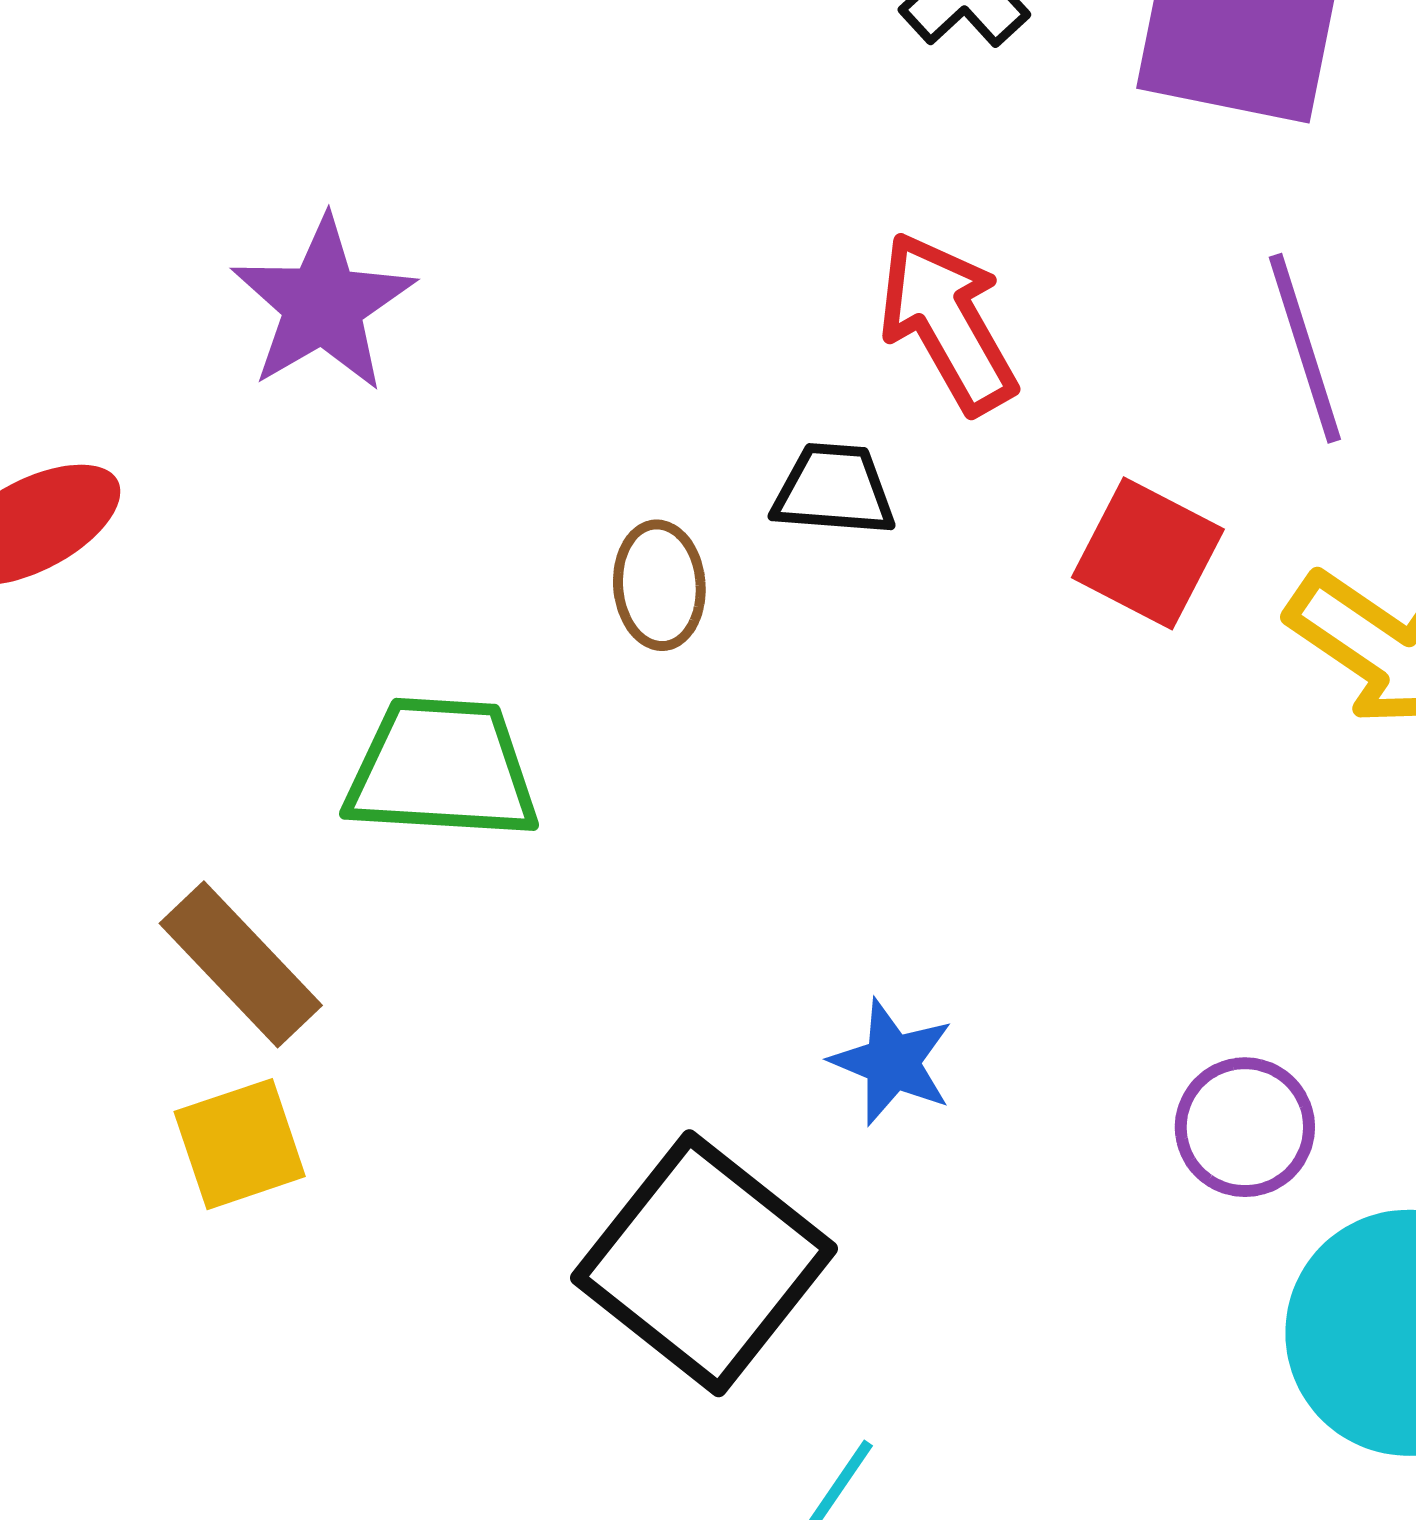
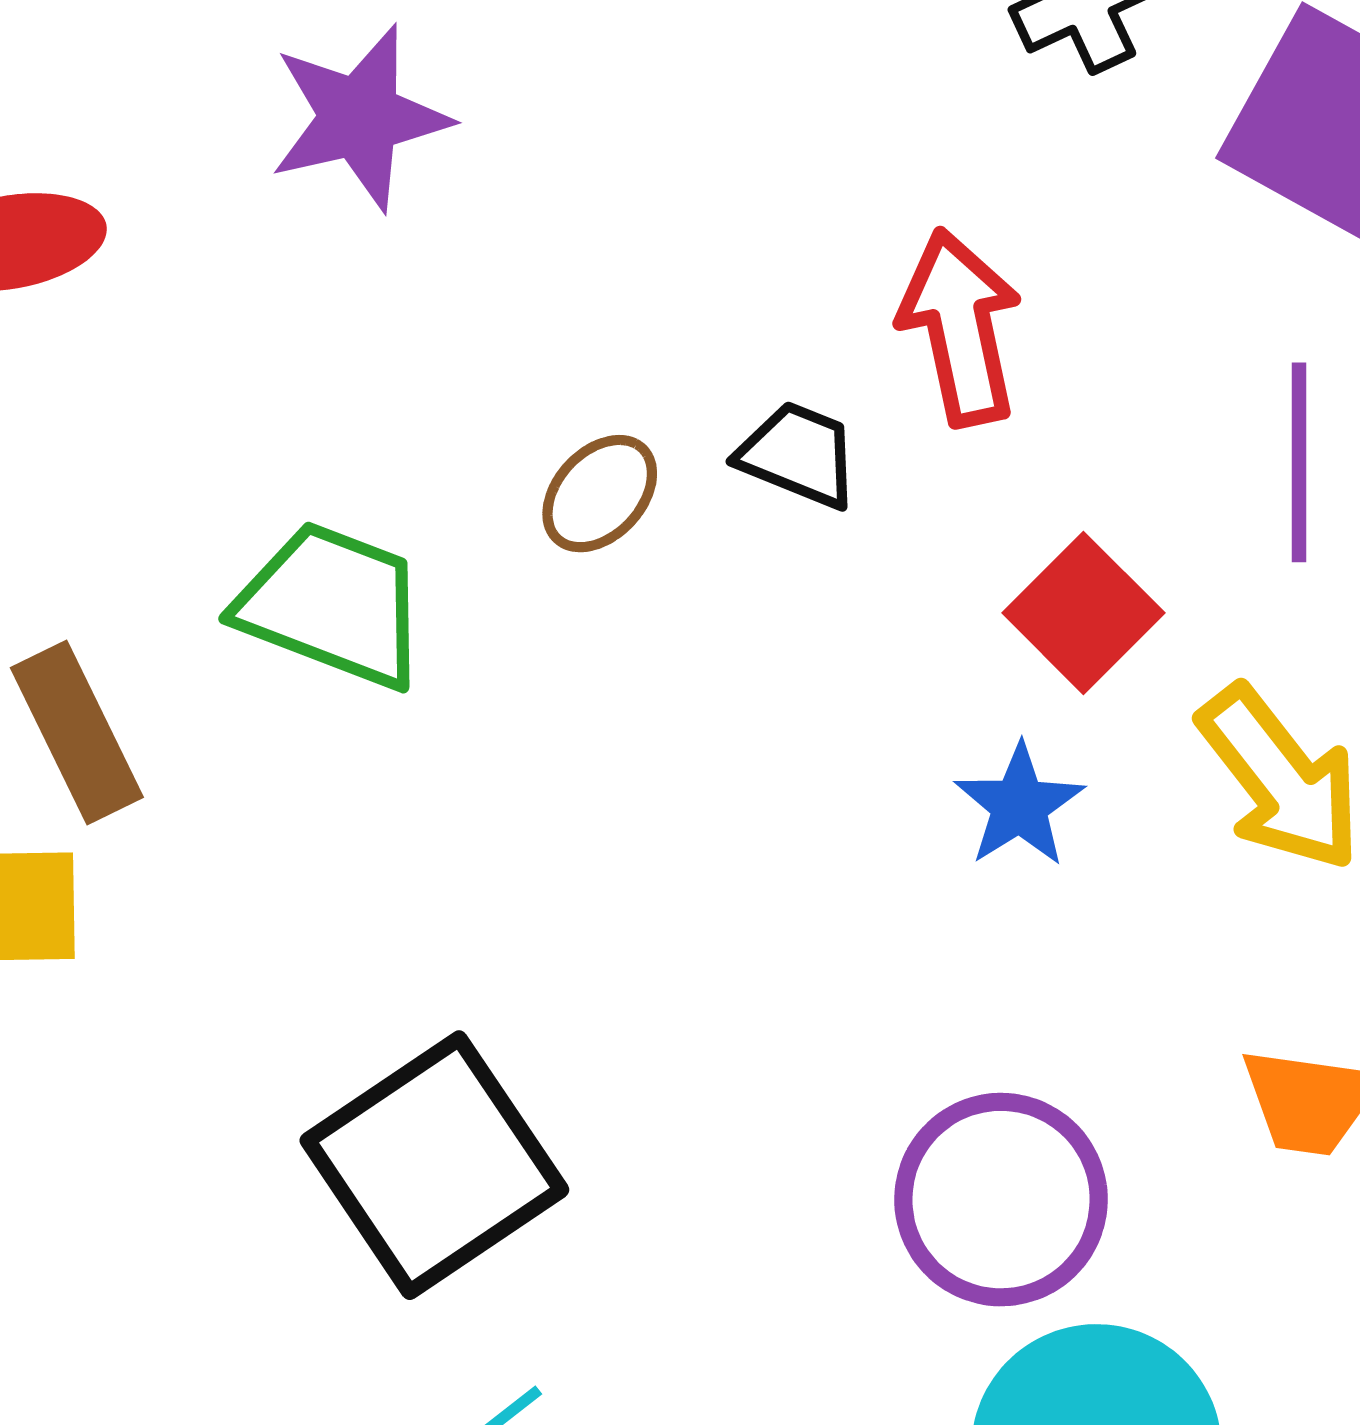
brown ellipse: (659, 585) -> (600, 494), turned 30
blue star: (892, 1062) -> (1019, 805), moved
purple circle: (1245, 1127) -> (1001, 1200), size x1.5

